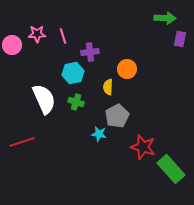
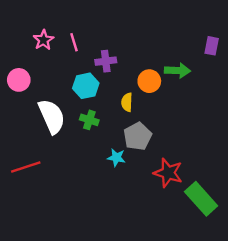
green arrow: (165, 18) -> (177, 71), moved
pink star: (37, 34) -> (43, 40), turned -30
pink circle: (12, 45) -> (19, 80), moved

